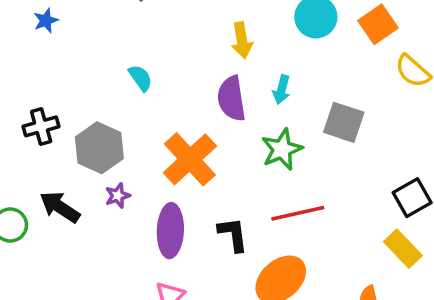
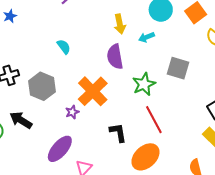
cyan arrow: (282, 90) -> (146, 37), moved, turned 56
purple star: (118, 196) -> (72, 112), moved
red line: (298, 213) -> (154, 120), turned 76
purple ellipse: (170, 231) -> (60, 149), moved, turned 40

